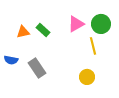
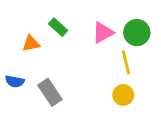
green rectangle: (43, 30) -> (58, 27), moved
yellow circle: (87, 77) -> (123, 95), moved

